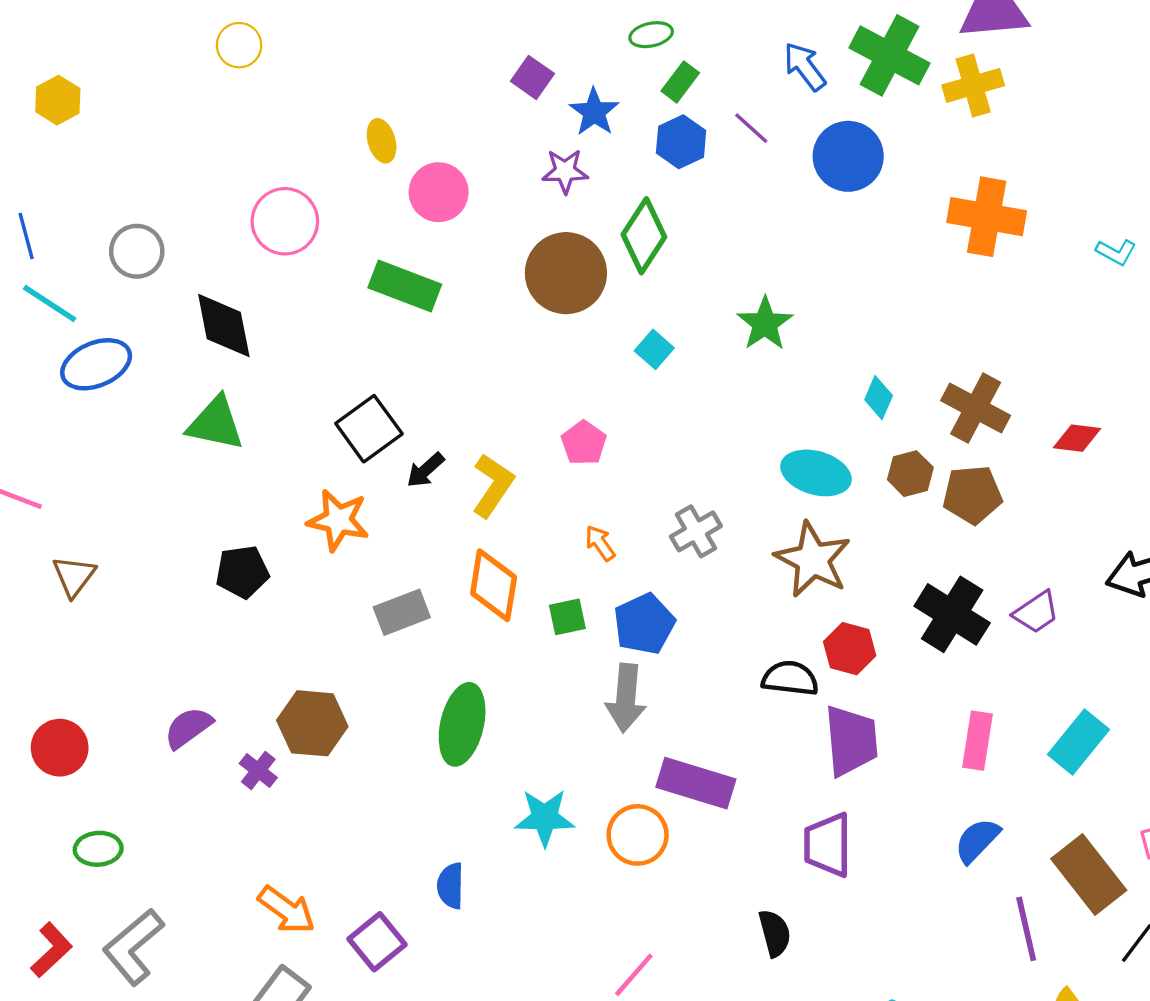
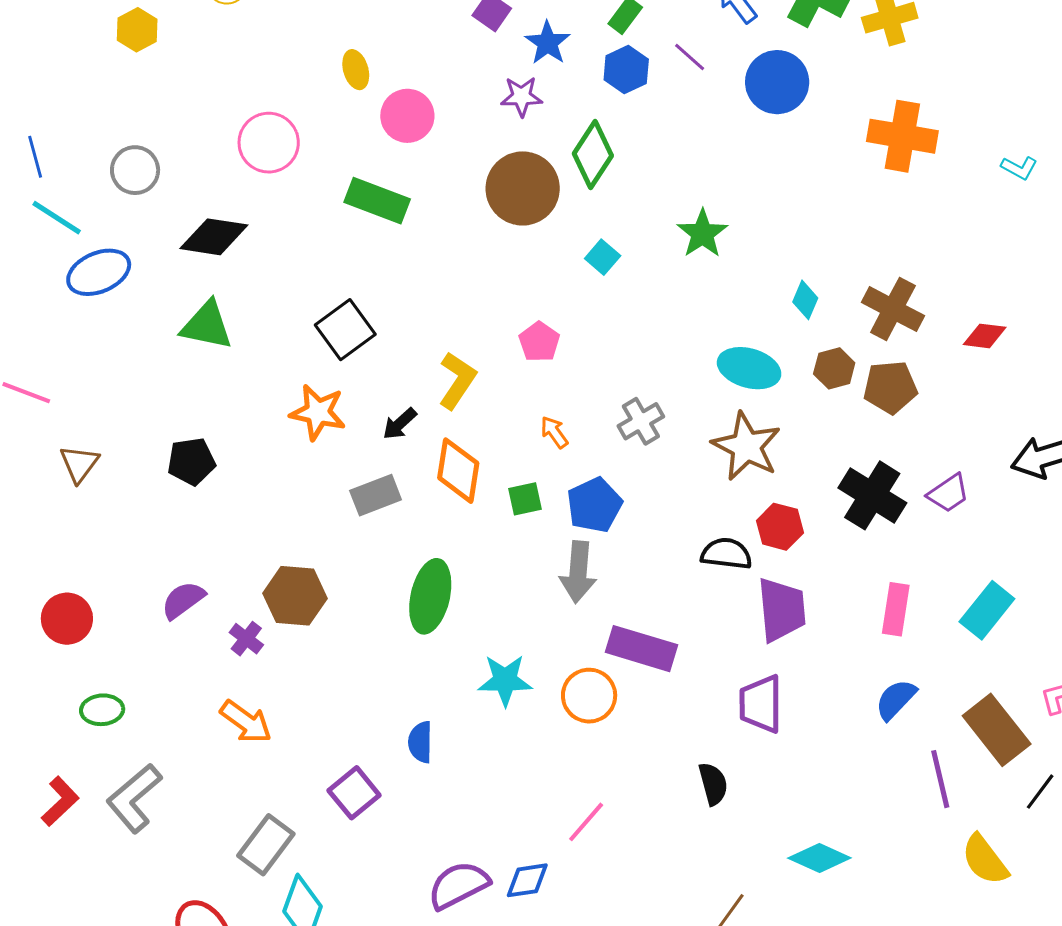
yellow hexagon: (58, 100) -> (137, 30), moved
black diamond: (224, 325) -> (214, 237), turned -70
black arrow: (425, 470) -> (400, 424), moved
black pentagon: (242, 572) -> (191, 461), moved
orange arrow: (287, 910) -> (246, 722), moved

